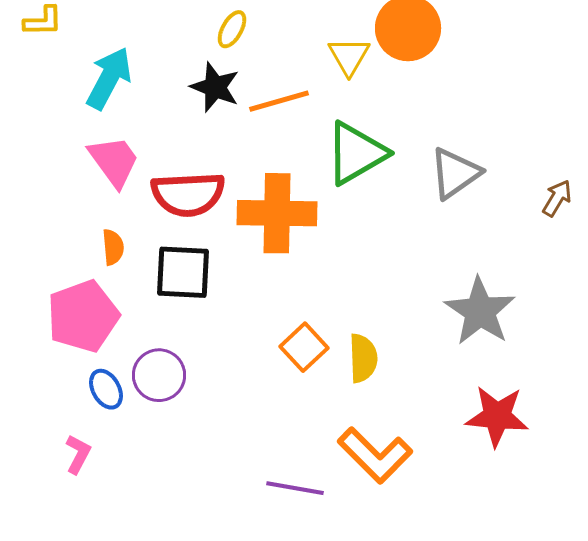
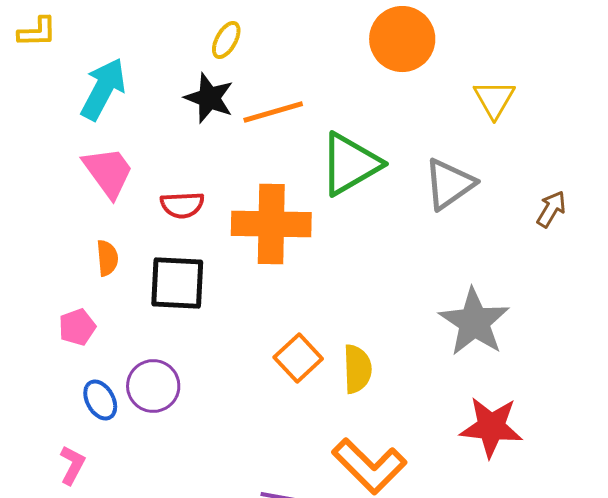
yellow triangle: (349, 56) -> (494, 99), moved
red semicircle: (188, 194) -> (182, 205), size x0.6
pink pentagon: (83, 316) -> (77, 327), size x0.5

